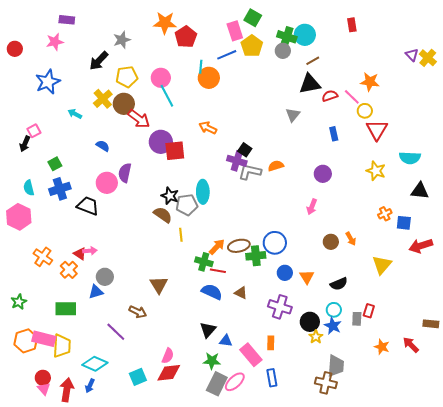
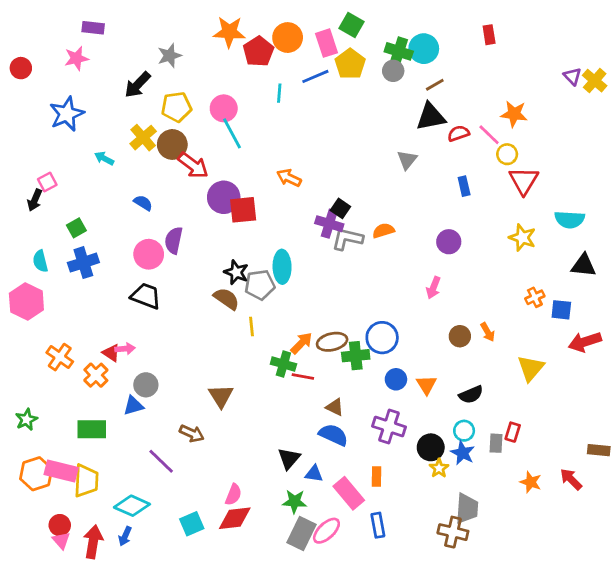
orange circle: (209, 78) -> (288, 38), moved
black trapezoid: (88, 206) -> (146, 296), moved
blue semicircle: (212, 292) -> (333, 435), moved

